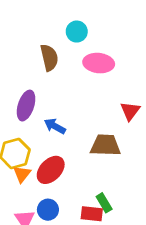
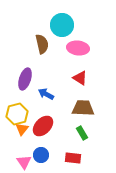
cyan circle: (77, 32) -> (62, 25), size x1.5
red triangle: (130, 111) -> (80, 78), moved, turned -35
green rectangle: (104, 203) -> (82, 133), moved

